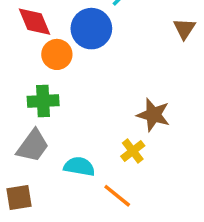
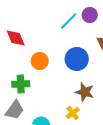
blue circle: (91, 29) -> (77, 59), moved
orange circle: (57, 54) -> (40, 61), moved

